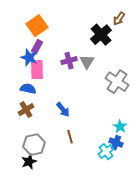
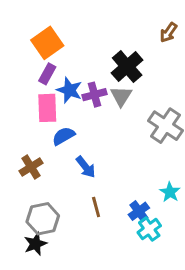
black cross: (101, 35) -> (127, 67), moved
blue star: (29, 58) -> (69, 90), moved
blue semicircle: (28, 89) -> (64, 136), moved, turned -42
blue cross: (116, 143) -> (139, 211), moved, turned 32

